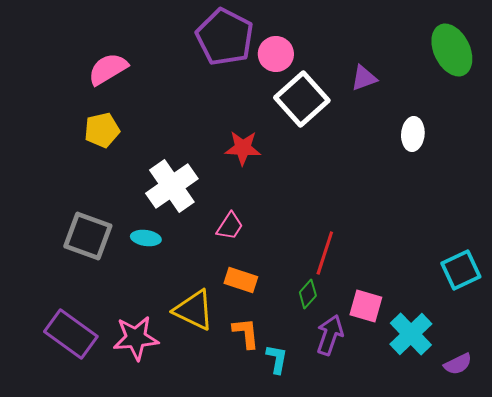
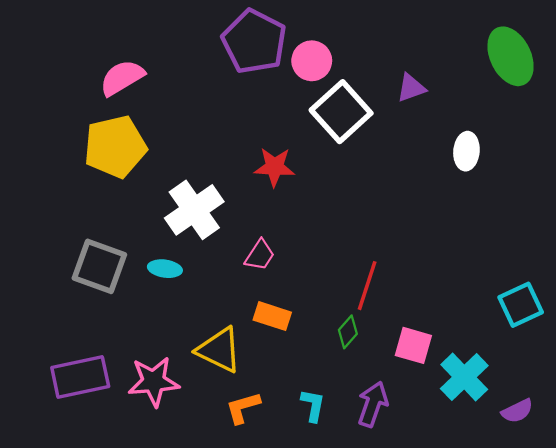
yellow pentagon: (102, 130) -> (115, 147), size x1.6
orange L-shape: (246, 333) -> (243, 408), moved, turned -100
purple rectangle: (71, 334) -> (80, 377), turned -48
purple arrow: (330, 335) -> (373, 404), moved

